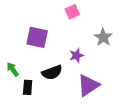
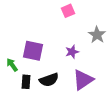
purple square: (37, 37) -> (33, 51), moved
black semicircle: (52, 72) -> (49, 80), moved

